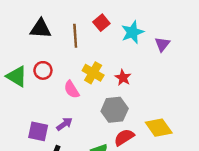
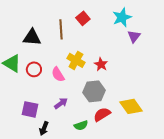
black triangle: (41, 29) -> (32, 37), moved
cyan star: (132, 32) -> (122, 17), moved
red circle: (43, 70) -> (34, 69), moved
purple arrow: (64, 124) -> (61, 103), moved

